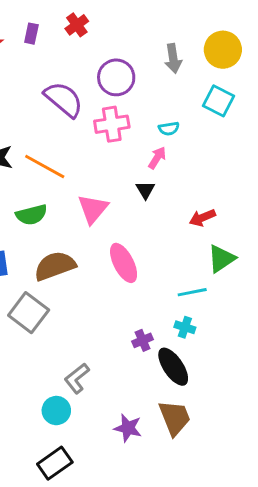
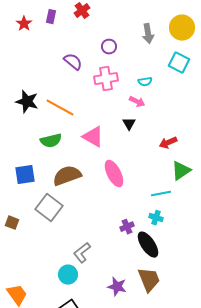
purple circle: (116, 77) -> (109, 47), size x0.6
purple semicircle: (64, 99) -> (73, 62), size x0.7
pink arrow: (157, 158) -> (137, 102), turned 84
pink triangle: (93, 209) -> (93, 137), turned -40

